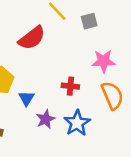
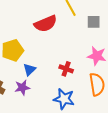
purple star: (46, 119) -> (22, 88), moved
blue star: (77, 123) -> (64, 99), turned 30

